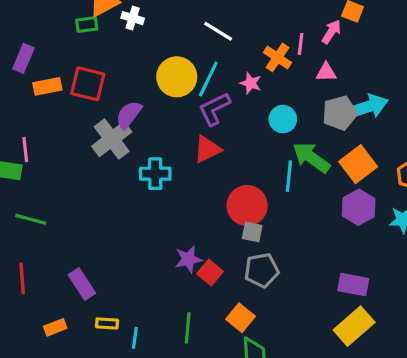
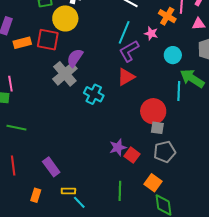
yellow circle: (177, 77) -> (65, 18), moved
cyan cross: (155, 174) -> (94, 94), turned 30
orange rectangle: (55, 327) -> (36, 195), turned -48
cyan line: (135, 338) -> (79, 202), moved, turned -48

